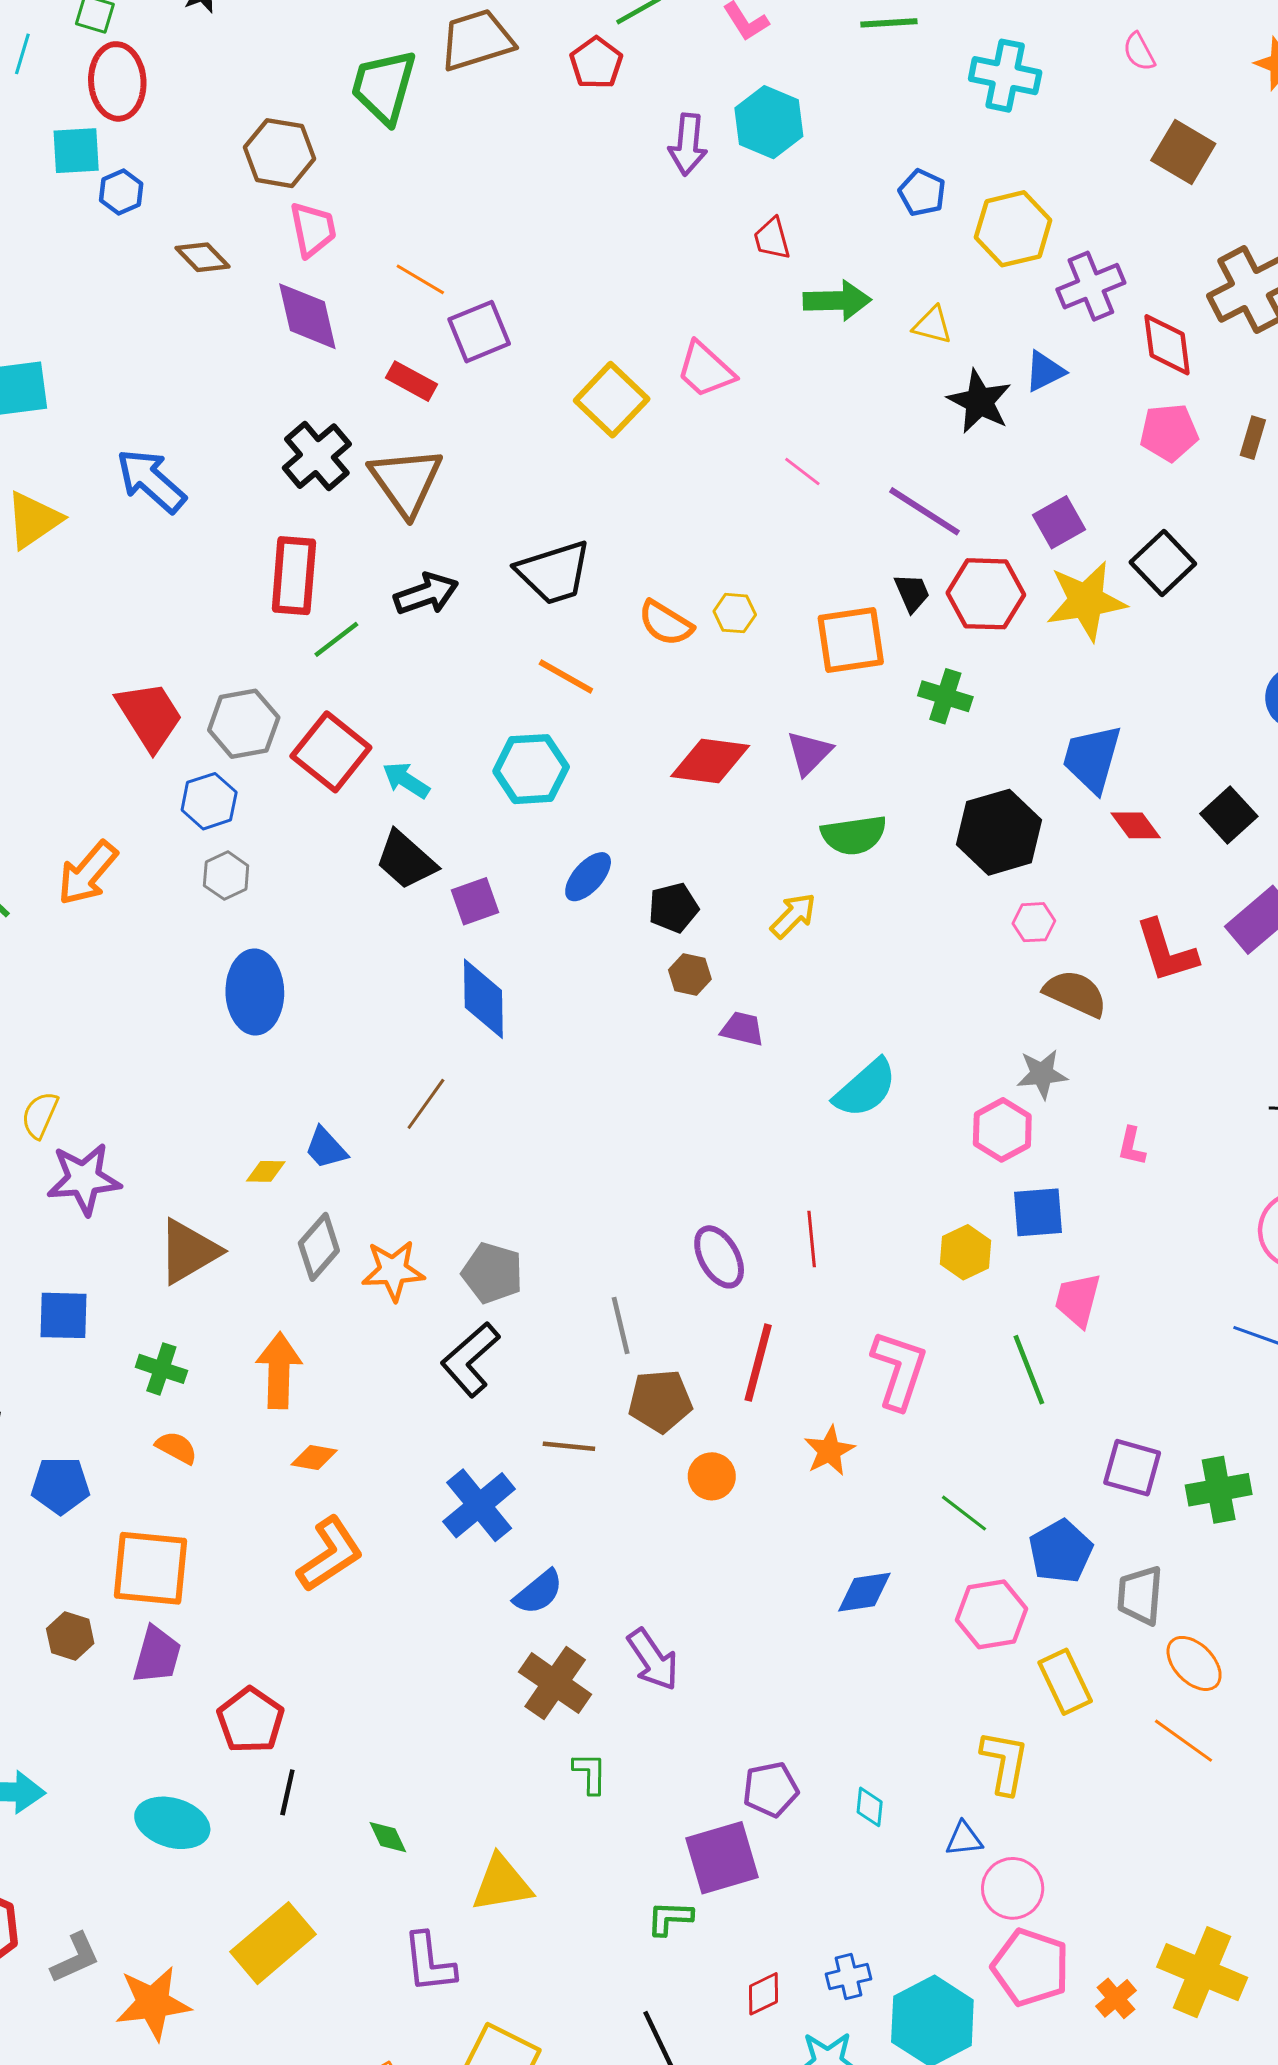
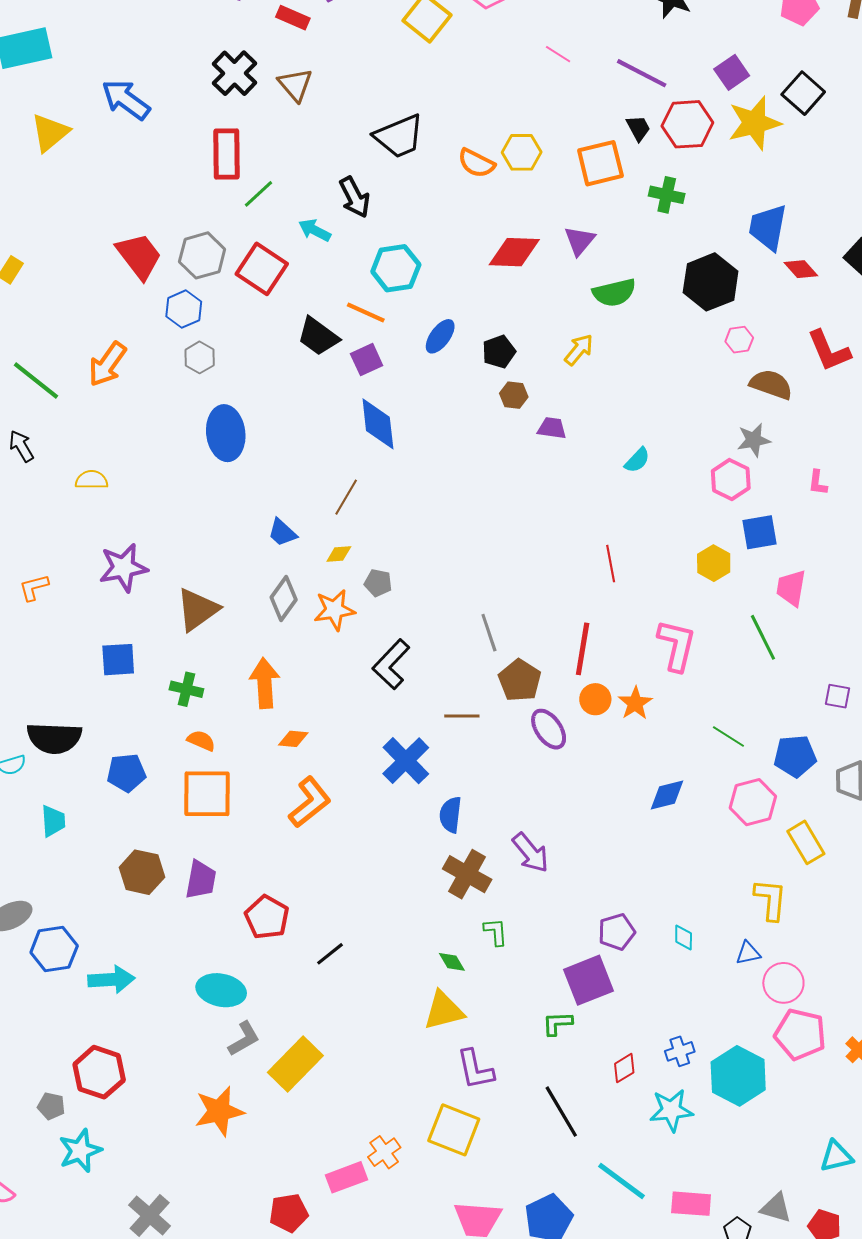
brown triangle: (406, 481) -> (295, 85), size x0.7
black arrow: (426, 594) -> (355, 197), moved, turned 87
yellow hexagon: (735, 613) -> (522, 152), size x1.4
orange line: (566, 676) -> (366, 313), moved
cyan arrow: (406, 780) -> (315, 230), moved
cyan semicircle: (865, 1088) -> (637, 460), size x0.6
yellow semicircle: (40, 1115) -> (92, 480), moved, turned 72
yellow diamond: (266, 1171) -> (339, 554), moved
purple ellipse: (719, 1257) -> (549, 729), moved
gray pentagon: (492, 1273) -> (378, 583), moved, size x0.7
brown pentagon: (660, 1401) -> (520, 680), turned -30
purple square: (1132, 1468) -> (837, 696), size x0.7
orange circle: (712, 1476) -> (595, 699), moved
blue pentagon: (1061, 1551) -> (795, 756), turned 30
orange square: (150, 1568) -> (207, 794), moved
blue semicircle: (538, 1592) -> (450, 815), turned 141
brown hexagon: (70, 1636) -> (142, 872), size x1.4
black line: (287, 1792) -> (330, 954), moved, turned 44
green diamond: (388, 1837) -> (452, 962), moved
gray L-shape: (75, 1958) -> (244, 1039), moved
purple L-shape: (429, 1963) -> (475, 1069), moved

